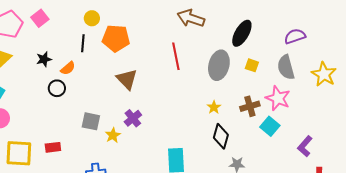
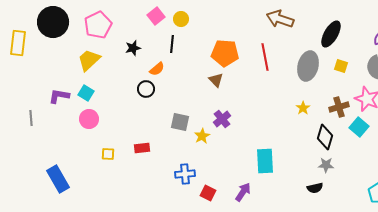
pink square: (40, 18) -> (156, 16), moved
orange pentagon: (116, 38) -> (225, 53), moved
black star: (44, 59) -> (133, 48), moved
brown triangle: (127, 79) -> (216, 80), size x0.7
black diamond: (221, 136) -> (325, 137), moved
yellow square: (19, 153) -> (108, 154), size x0.5

